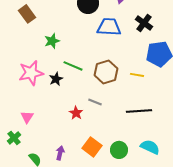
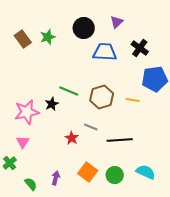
green star: (52, 41) -> (48, 37), moved
pink star: (31, 73) -> (27, 112), moved
black line: (139, 111) -> (120, 140), moved

